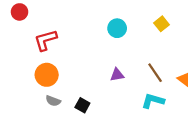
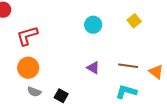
brown line: (155, 73) -> (128, 66), turned -48
purple triangle: (117, 75) -> (93, 68), turned 40

